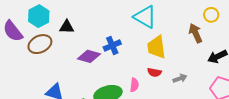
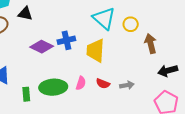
yellow circle: (211, 15) -> (131, 24), moved
yellow trapezoid: (156, 47) -> (95, 51), moved
red semicircle: (154, 72) -> (103, 84), moved

